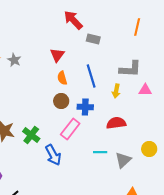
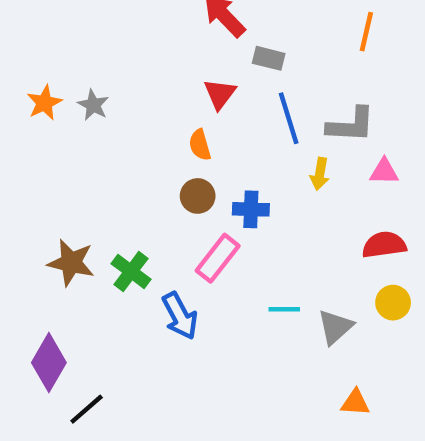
red triangle: (57, 55) -> (220, 94), moved
blue line: (91, 76) -> (289, 118), moved
red semicircle: (116, 123) -> (384, 245), moved

